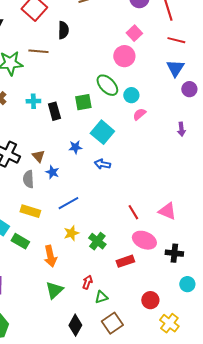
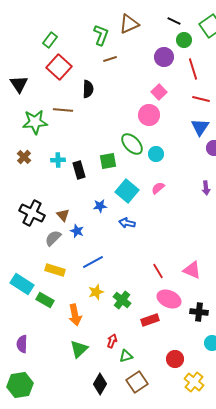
pink semicircle: (139, 114) -> (158, 188), moved
gray semicircle: (28, 179) -> (53, 238), turned 48

